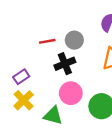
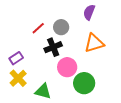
red line: (47, 41) -> (38, 28), turned -32
pink circle: (71, 93) -> (67, 67), moved

